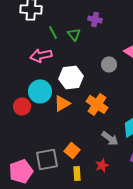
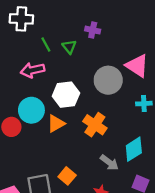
gray circle: (109, 64) -> (108, 80), size x1.6

